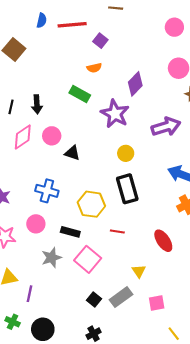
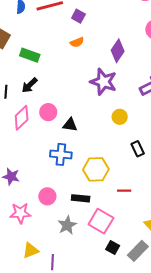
green rectangle: (80, 94) -> (30, 55), moved
black arrow: (37, 104) -> (30, 85), turned 60
black rectangle: (127, 189) -> (138, 149), moved, size x0.6
blue cross: (47, 191) -> (61, 154), moved
black square: (94, 300) -> (113, 247), moved

